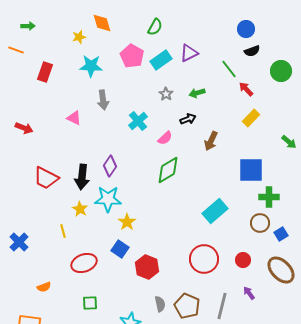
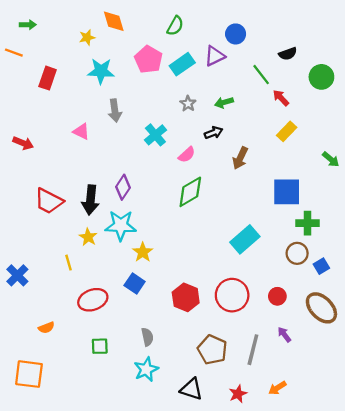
blue circle: (246, 29) -> (236, 34), moved
red hexagon: (147, 267) -> (186, 297), moved
gray semicircle: (160, 304) -> (147, 337), moved

